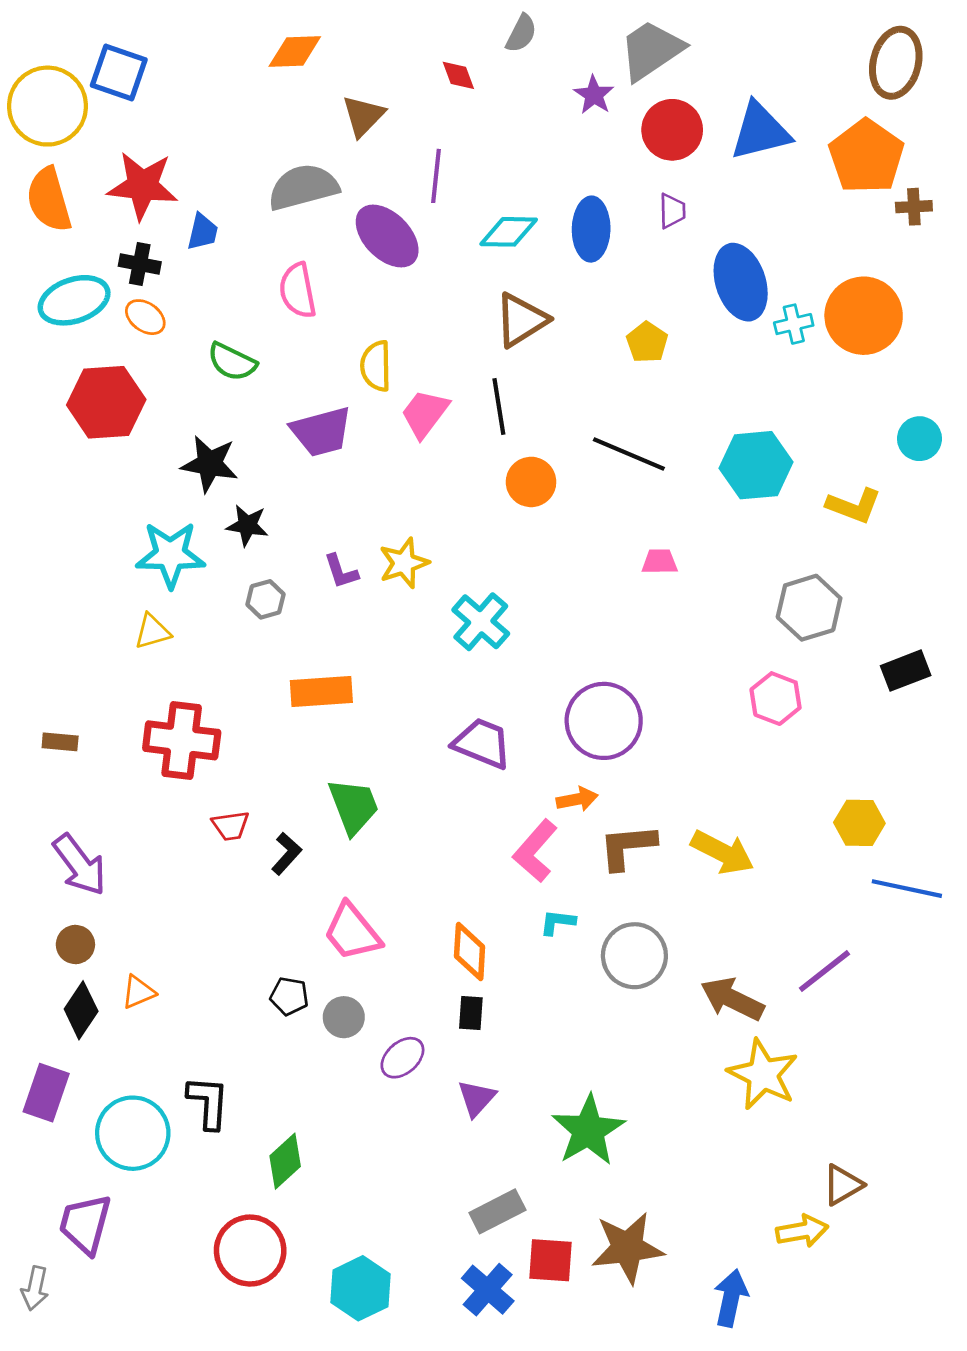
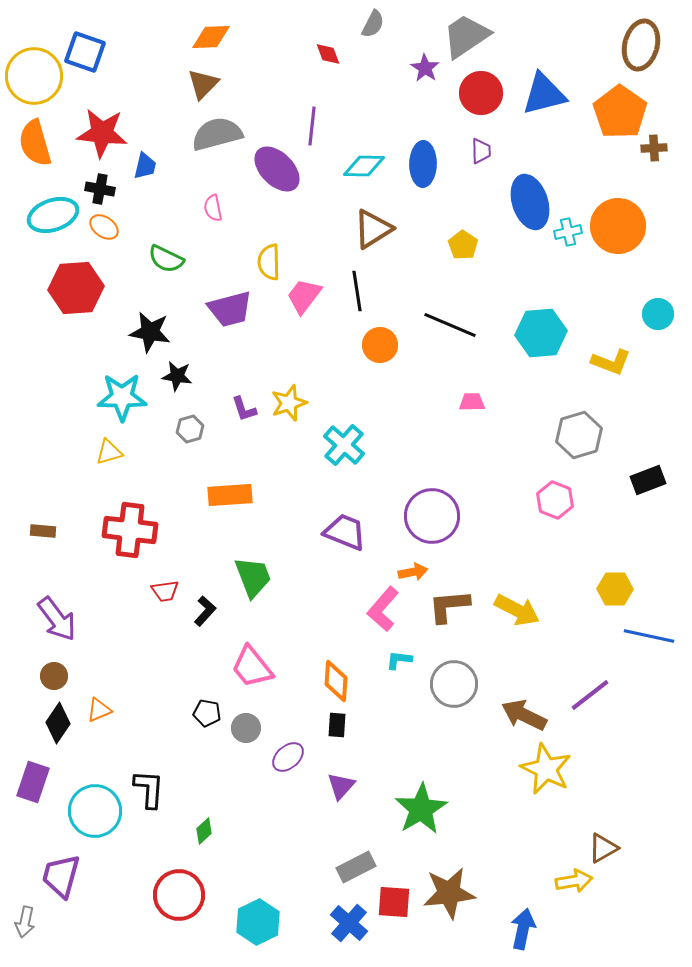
brown triangle: (363, 116) -> (203, 84), moved
pink semicircle: (298, 291) -> (213, 208), size x0.7
green diamond: (285, 1161) -> (204, 831), size x0.7

